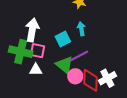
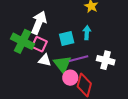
white triangle: (36, 70) -> (45, 60), moved
white cross: (107, 78) -> (106, 60), moved, turned 30

